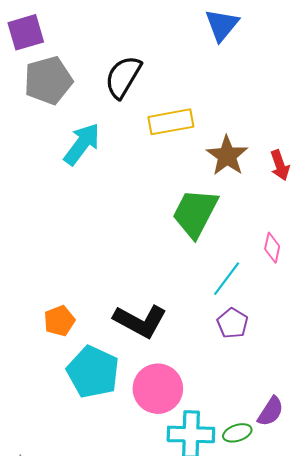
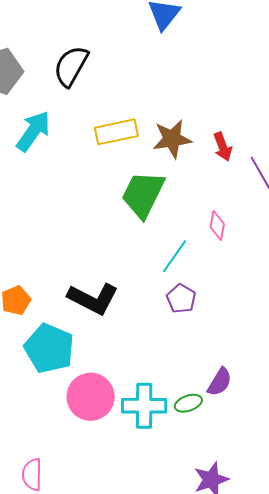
yellow rectangle: (171, 122) -> (116, 132), moved
brown star: (227, 156) -> (172, 139), turned 30
pink circle: (158, 389) -> (91, 397), moved

